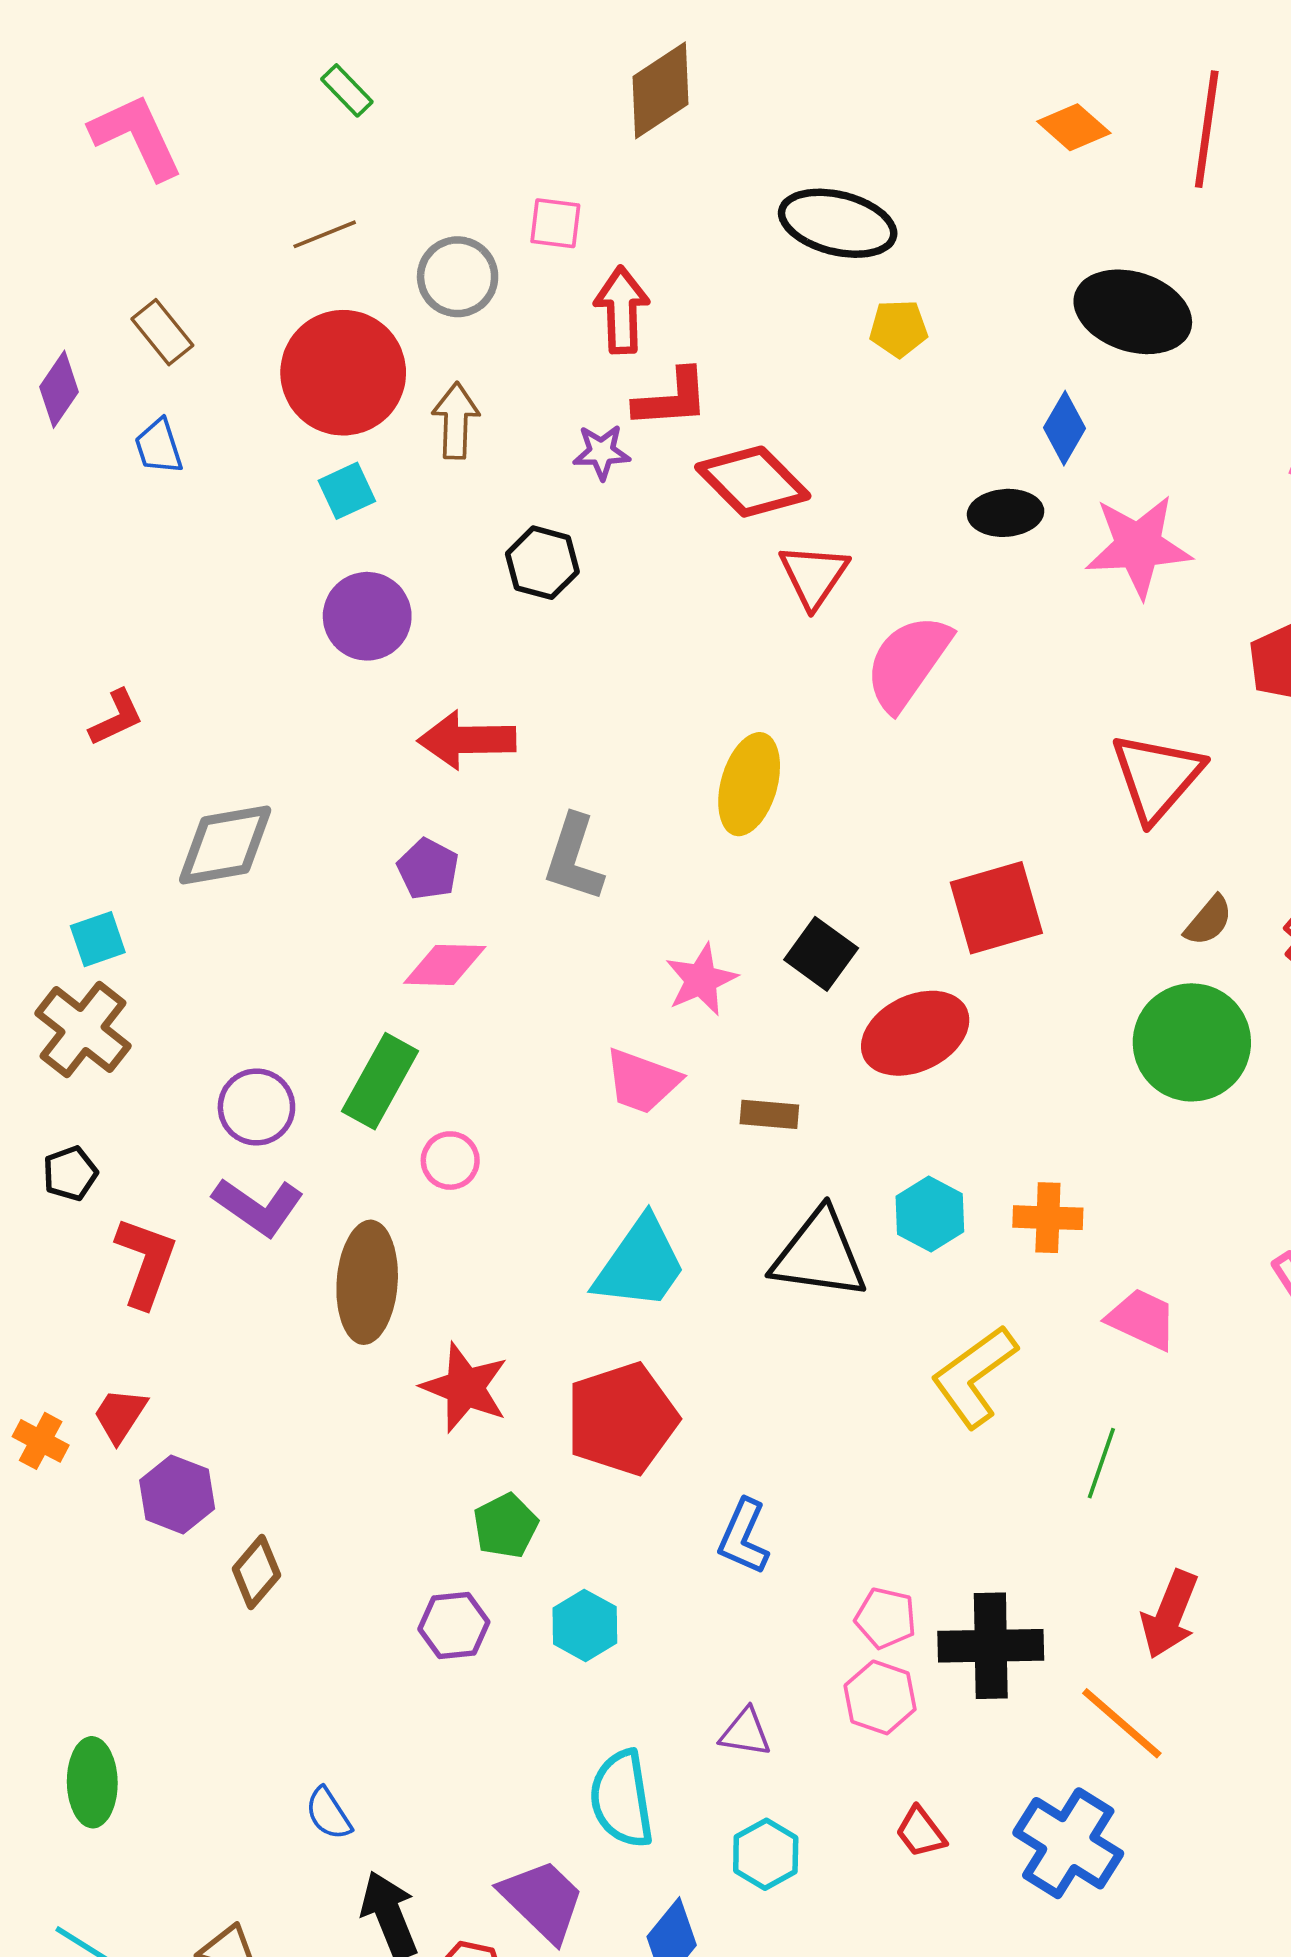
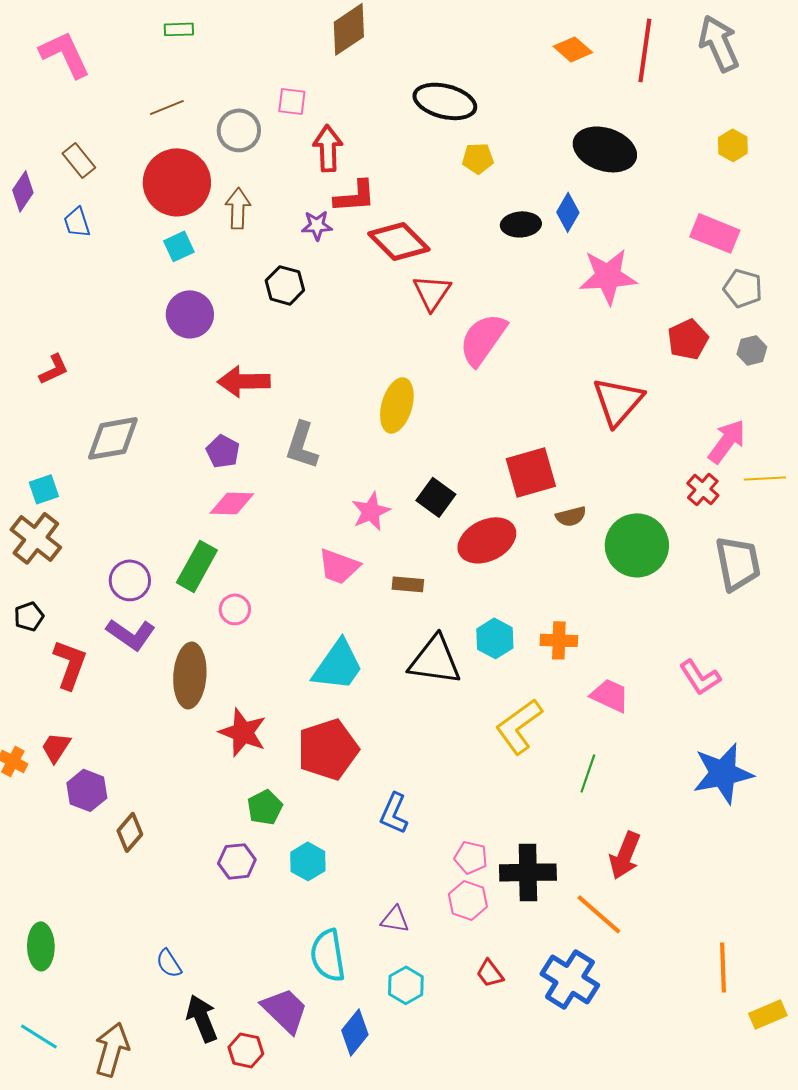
green rectangle: (347, 90) -> (179, 29), turned -48
black ellipse: (1006, 513) -> (521, 224), moved
brown semicircle: (1208, 921) -> (571, 516), moved, turned 36

